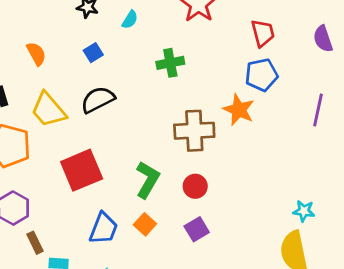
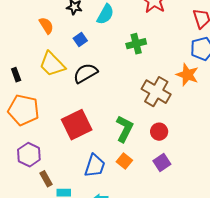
cyan semicircle: (130, 20) -> (105, 14), size x1.5
orange semicircle: (36, 54) -> (46, 26), moved
yellow trapezoid: (48, 110) -> (52, 64), moved
brown cross: (194, 131) -> (156, 92), turned 36

